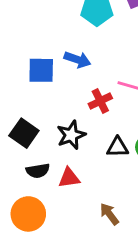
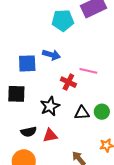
red cross: (100, 101) -> (68, 82), turned -35
black square: (24, 133) -> (16, 94), moved, turned -30

